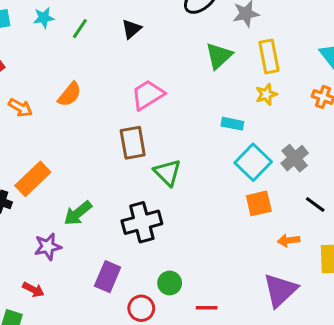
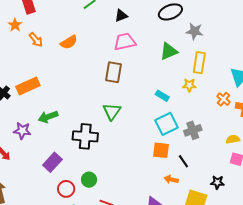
pink trapezoid: (148, 95) -> (125, 42), moved
brown rectangle: (133, 143) -> (113, 72), moved
black line: (315, 205) -> (183, 161), moved

